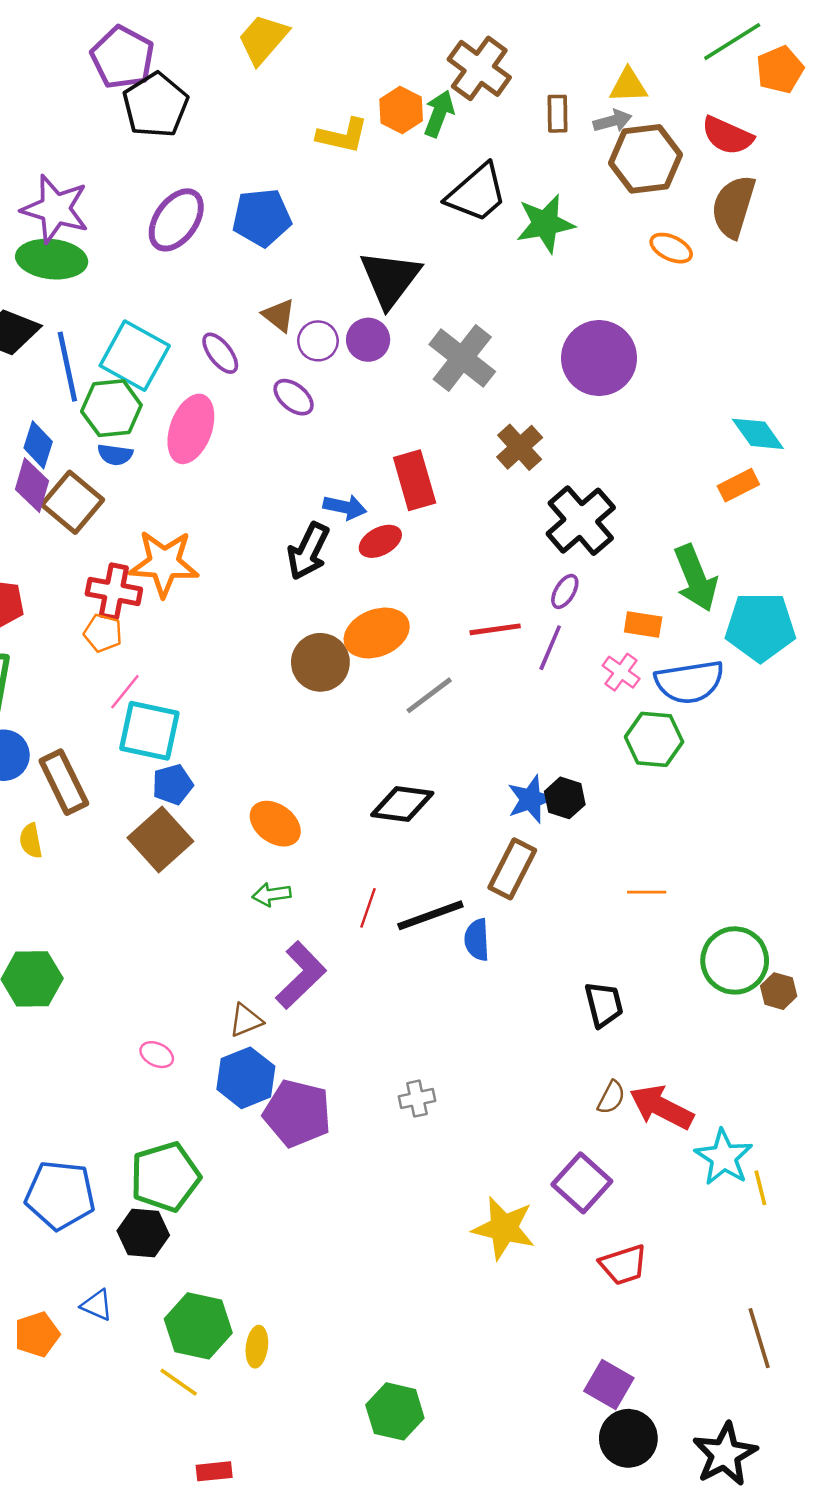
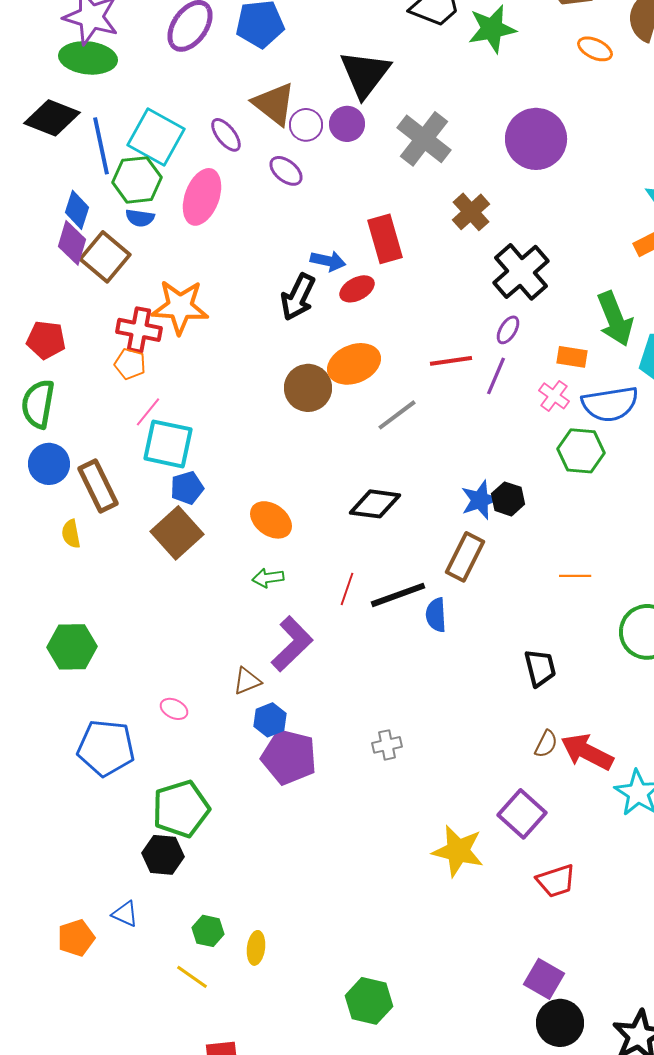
brown triangle: (279, 315) -> (274, 104), size x1.6
blue hexagon: (246, 1078) -> (270, 720), moved, size x0.7
blue pentagon: (60, 1195) -> (106, 748), moved
green hexagon: (198, 1326) -> (208, 931), size x0.6

